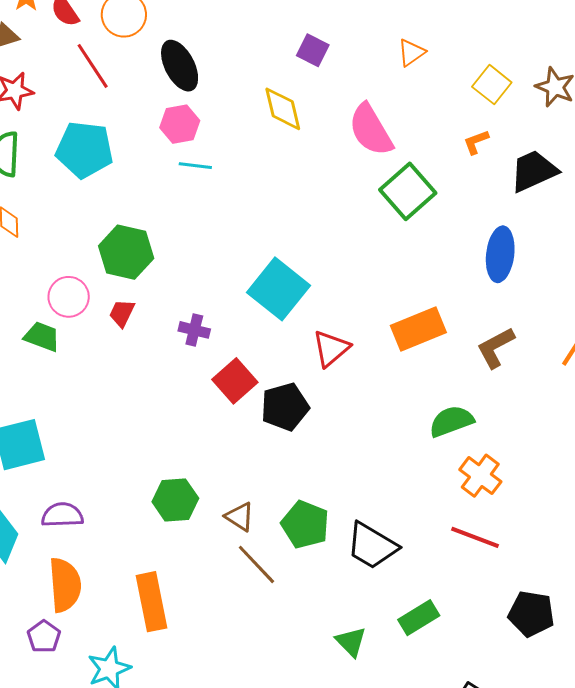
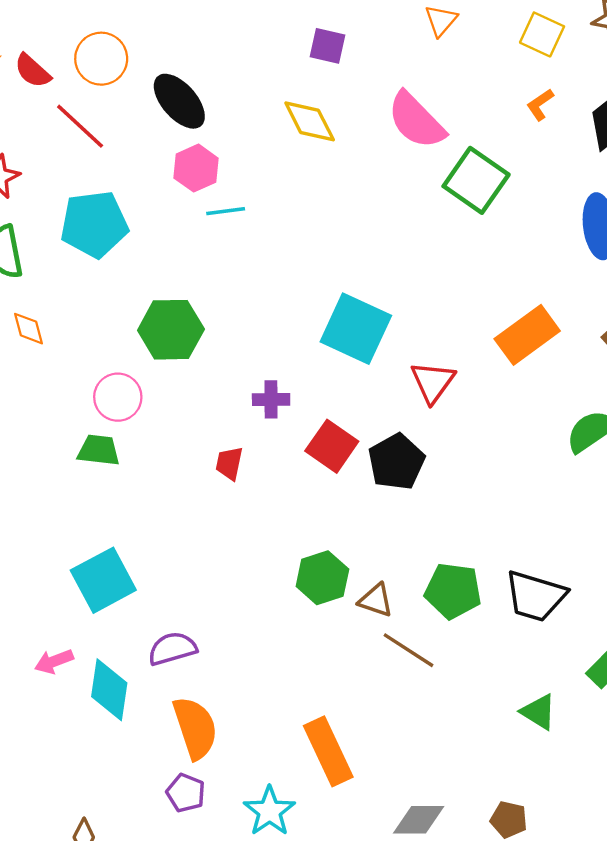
red trapezoid: (122, 313) -> (229, 463), moved
green hexagon: (175, 500) -> (322, 578), moved
orange rectangle: (151, 602) -> (328, 751), moved

